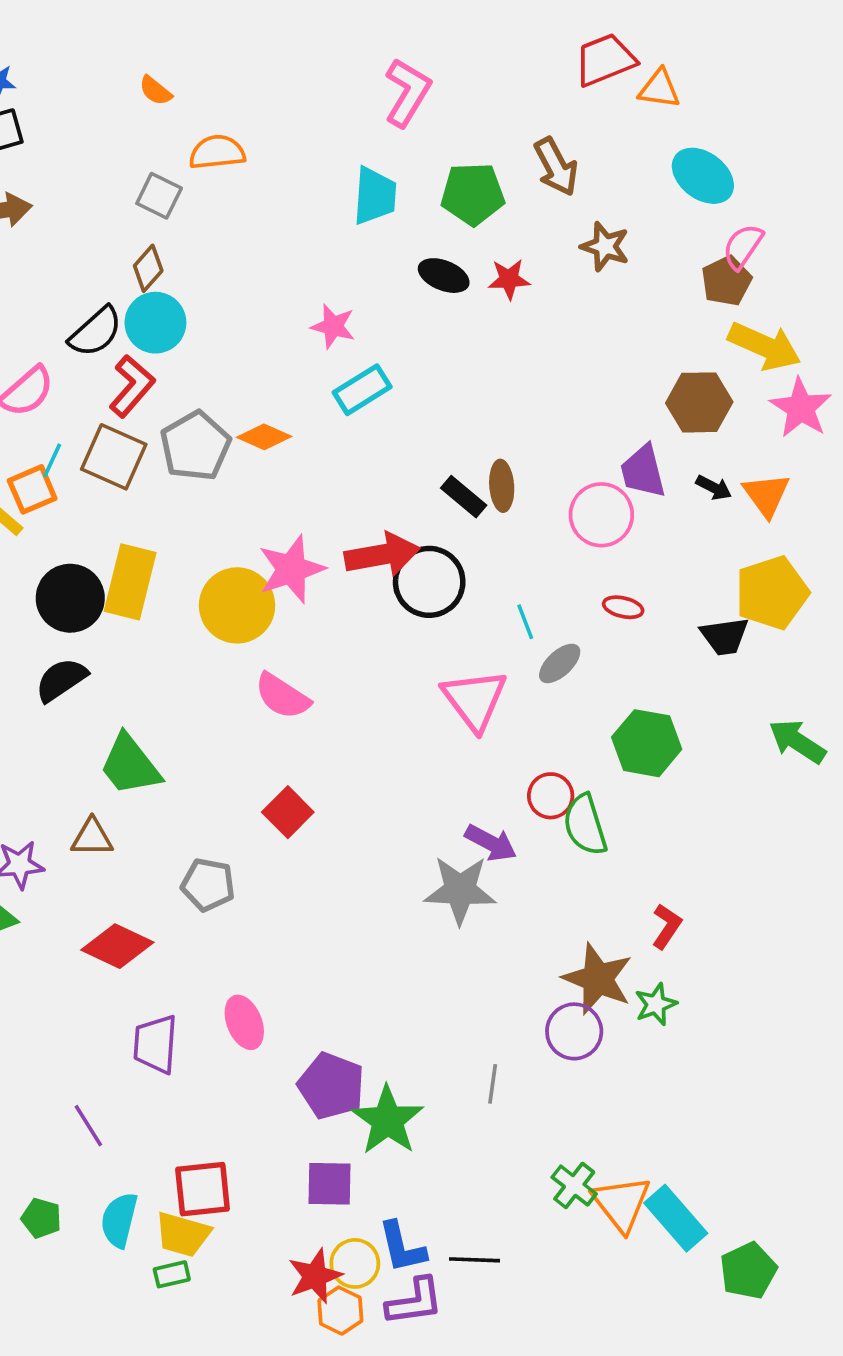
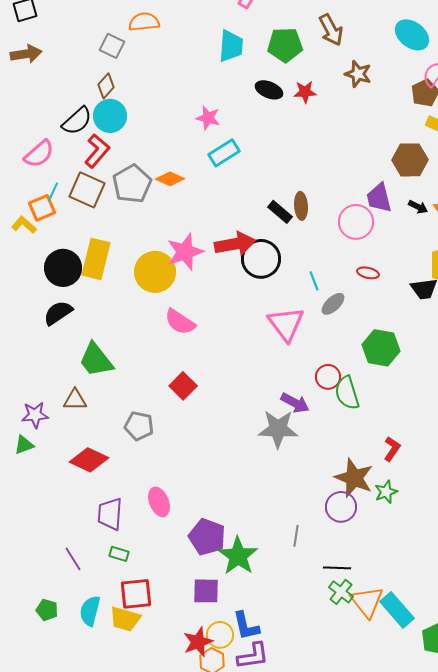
black line: (474, 1260) -> (337, 568), moved
green rectangle: (172, 1274) -> (119, 554), moved, turned 30

